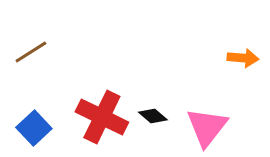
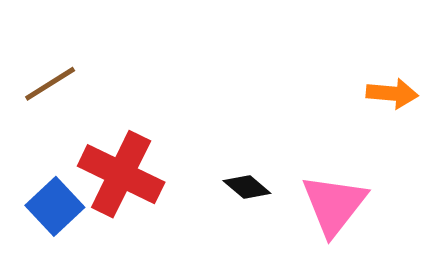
red cross: (102, 117) -> (121, 174), moved

